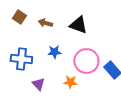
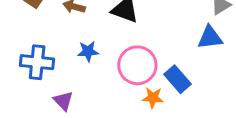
orange star: (70, 82) -> (153, 98), moved

